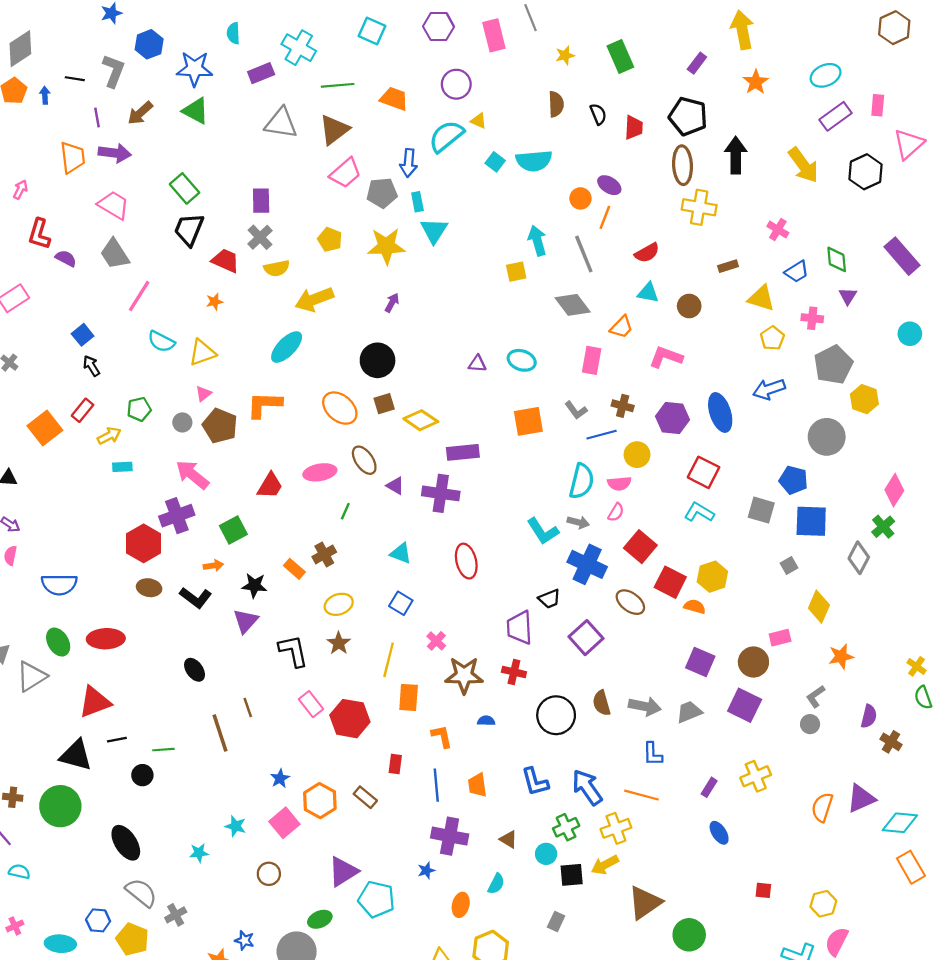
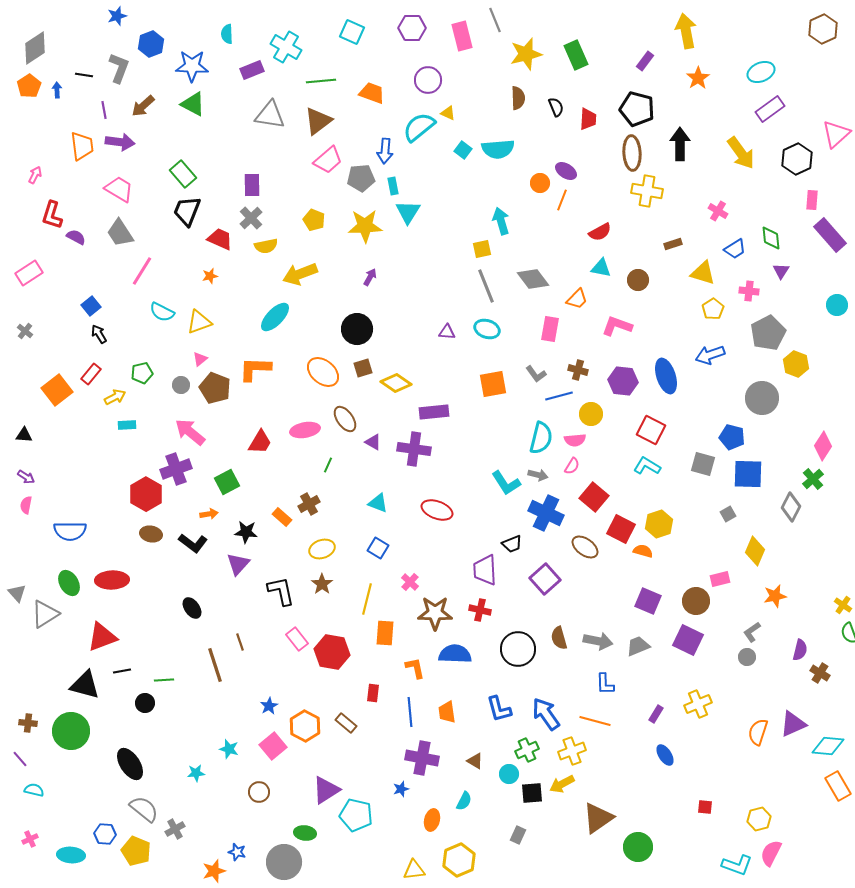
yellow star: (565, 55) -> (526, 54), size x1.8
pink rectangle: (878, 105) -> (812, 200), moved
gray line: (584, 254) -> (486, 286), moved
red ellipse: (466, 561) -> (437, 510), turned -56
blue semicircle: (486, 721) -> (455, 654), size x2.0
green ellipse: (320, 919) -> (305, 833), turned 30

